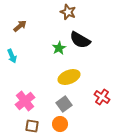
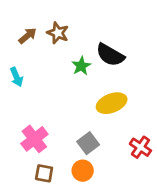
brown star: (68, 12) -> (58, 33), moved
yellow ellipse: (69, 77) -> (112, 103), moved
red cross: (102, 97) -> (140, 147), moved

